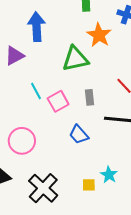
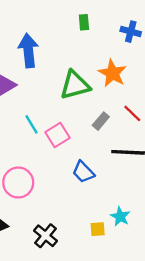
orange star: (99, 35) -> (112, 73), moved
gray rectangle: (90, 97) -> (101, 121), moved, turned 49
black cross: (43, 188) -> (45, 236), size x0.7

